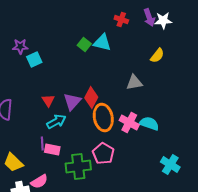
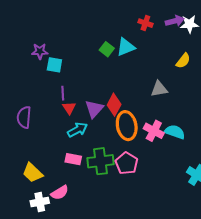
purple arrow: (149, 18) -> (175, 21), turned -84
cyan triangle: (102, 42) -> (126, 47), turned -36
cyan square: (34, 60) -> (54, 65), turned 35
purple line: (42, 144) -> (63, 93), moved
green cross: (78, 166) -> (100, 161), moved

